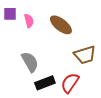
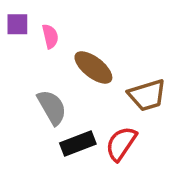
brown ellipse: (61, 25) -> (93, 67), moved

